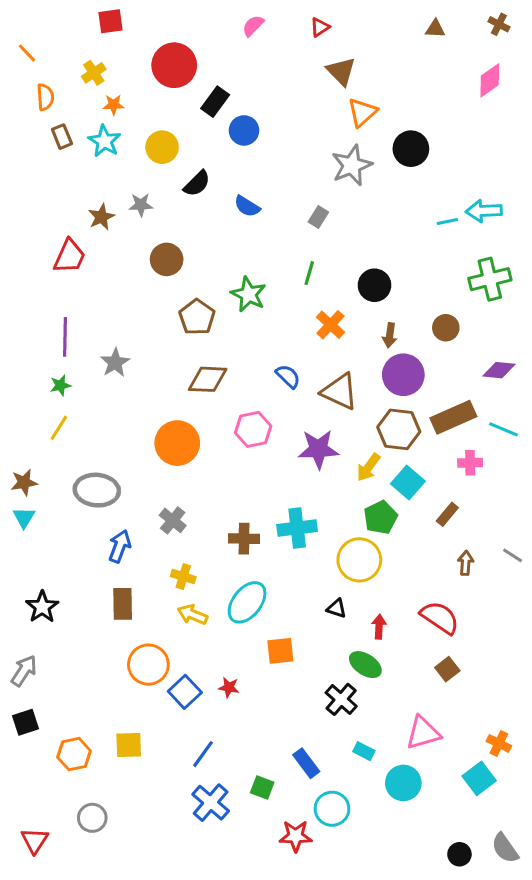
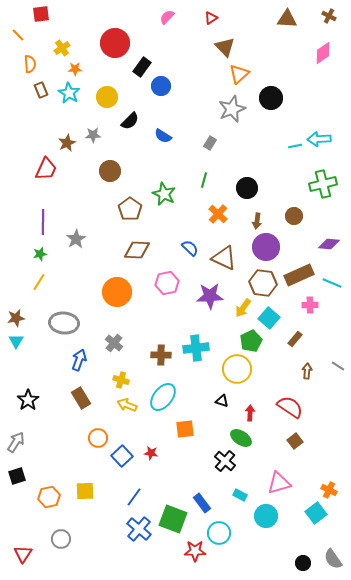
red square: (110, 21) -> (41, 14), moved
brown triangle: (435, 29) -> (287, 19), size x1.5
brown rectangle: (123, 604) -> (81, 398), turned -30
orange circle: (148, 665) -> (98, 438), size x0.7
green square: (262, 787) -> (173, 519), size x1.8

